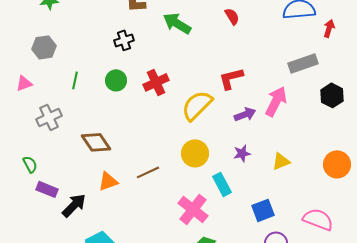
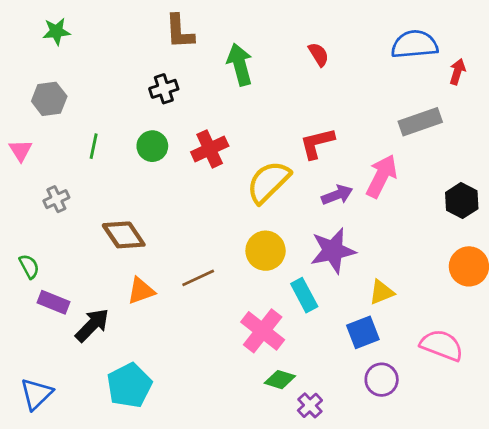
green arrow: (177, 23) -> (240, 64), turned 44
pink triangle: (24, 83) -> (21, 150), turned -42
black hexagon: (332, 95) -> (462, 201), moved
gray cross: (49, 117) -> (56, 199), size x0.7
purple star: (242, 153) -> (333, 251), size x1.8
yellow triangle: (281, 161) -> (382, 292), moved

